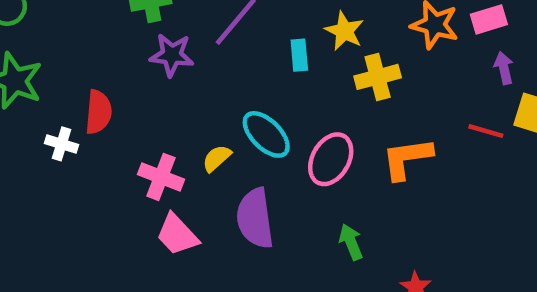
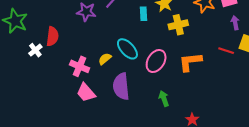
white cross: (62, 144) -> (35, 50), turned 32

